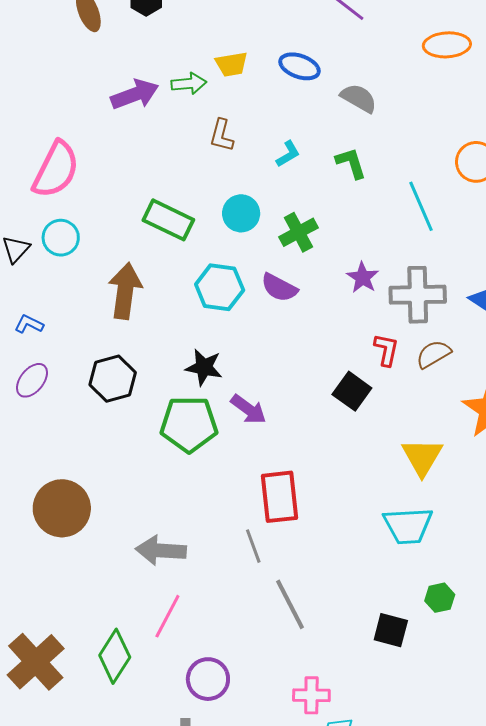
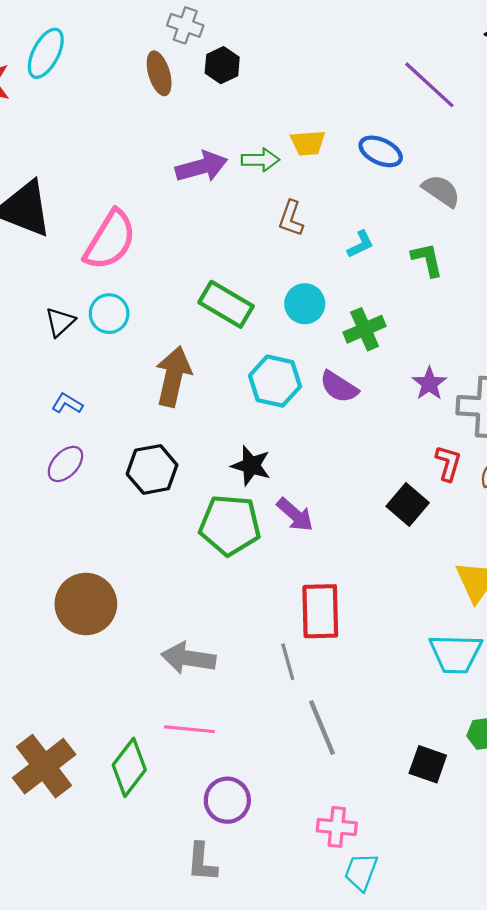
pink line: (167, 616) -> (190, 729), turned 63

